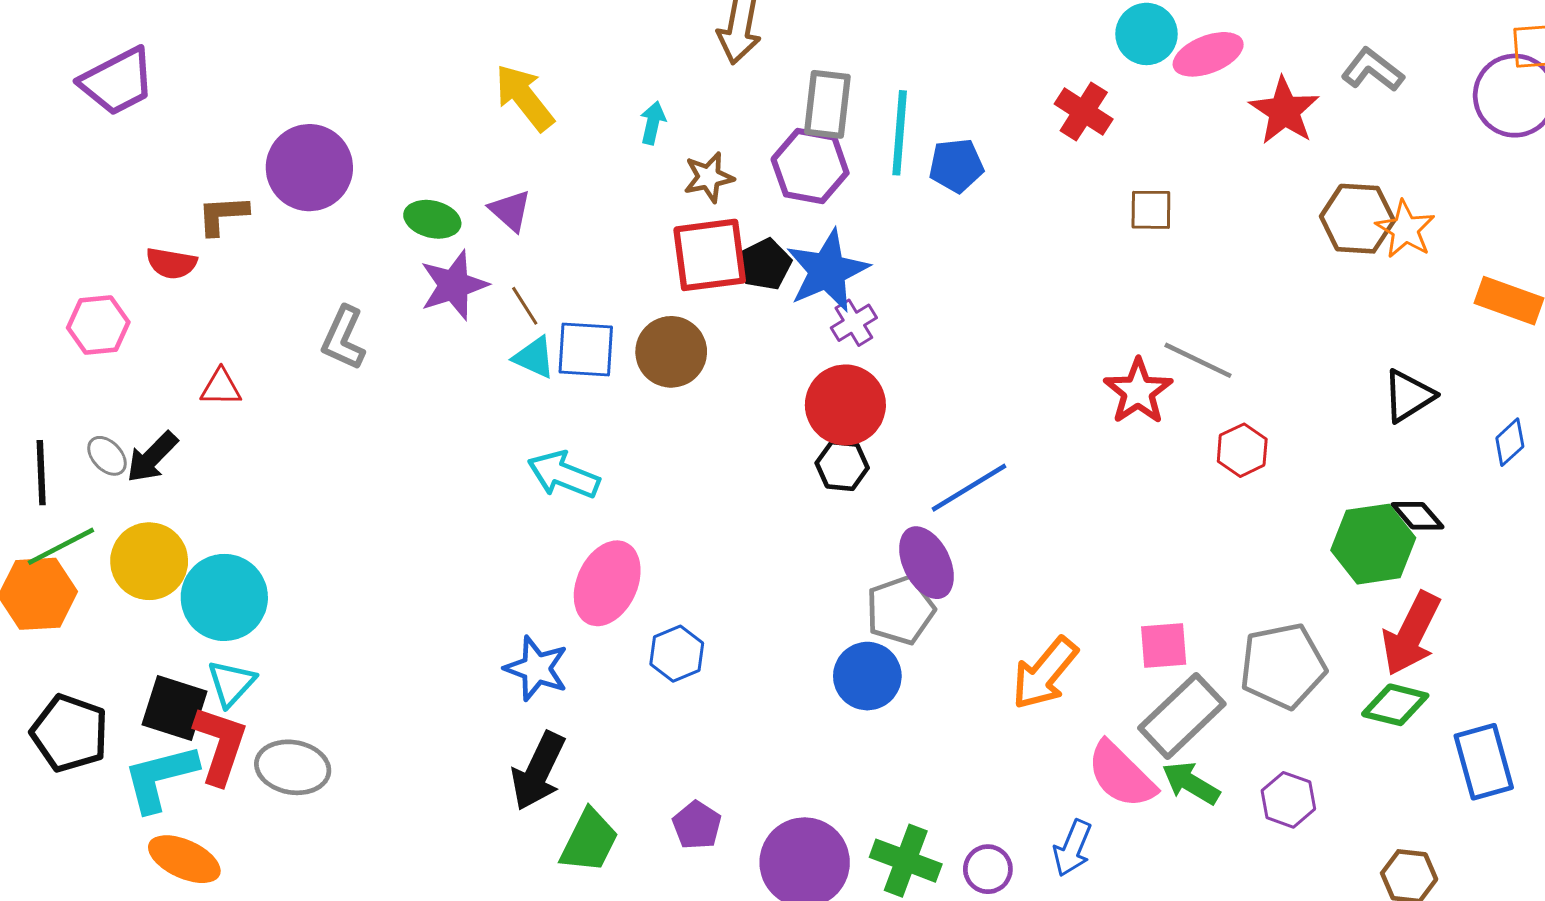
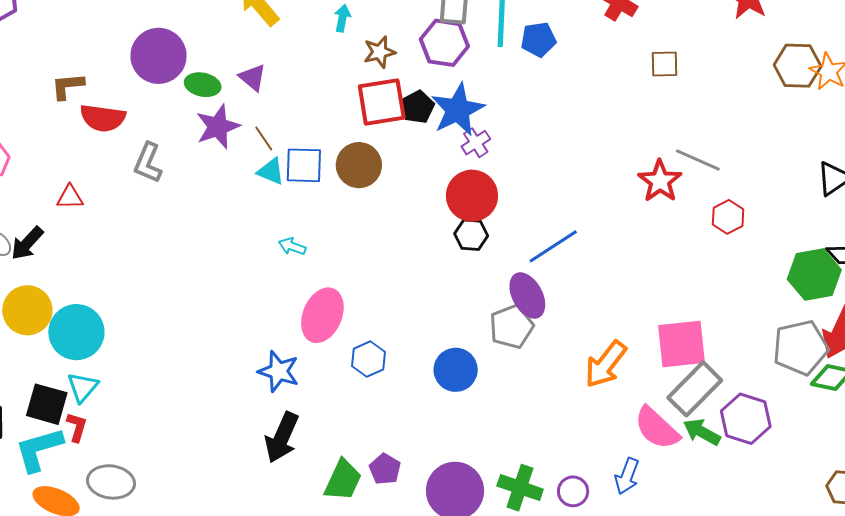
purple circle: (309, 168) -> (159, 56), moved
red semicircle: (171, 263) -> (103, 118), moved, size x1.4
cyan arrow: (564, 475) -> (292, 246), size x0.6
pink square: (1164, 645) -> (682, 344), size x1.6
gray pentagon: (1283, 666) -> (801, 348), moved
blue circle: (867, 676) -> (456, 370), moved
red L-shape: (220, 745) -> (77, 427), size x0.6
gray ellipse: (293, 767) -> (111, 482), moved
purple hexagon: (1288, 800) -> (746, 419), moved, size x1.4
green trapezoid: (589, 841) -> (343, 480), moved

